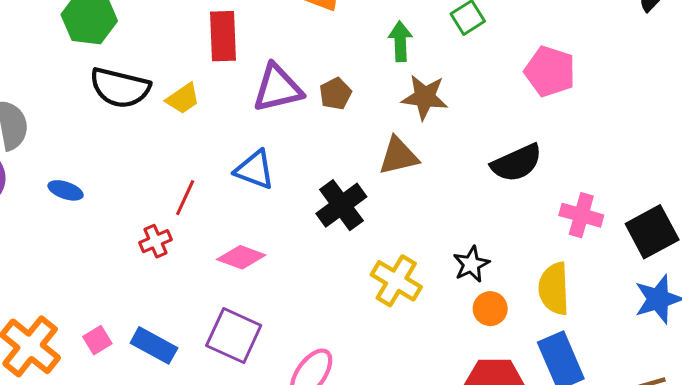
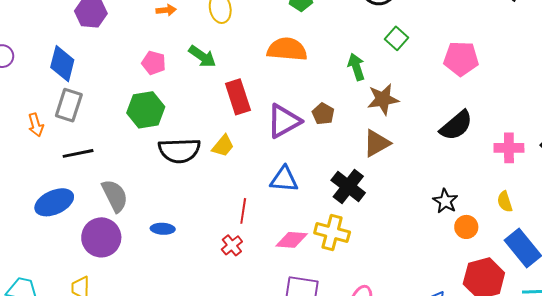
yellow cross: (396, 281) -> (332, 232), moved
yellow semicircle: (554, 289) -> (505, 202), size x0.6

